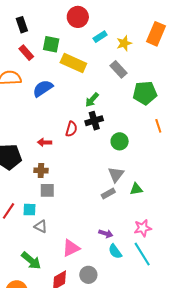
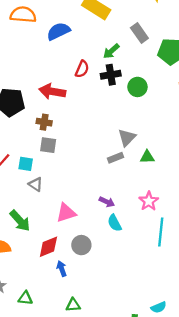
gray rectangle: (119, 69) -> (139, 33), moved
red semicircle: (71, 129) -> (82, 69), moved
green circle: (120, 141) -> (137, 87), moved
red arrow: (45, 142) -> (52, 91), size x1.6
pink star: (143, 228) -> (149, 201), turned -30
cyan line: (142, 254) -> (161, 232), moved, turned 30

